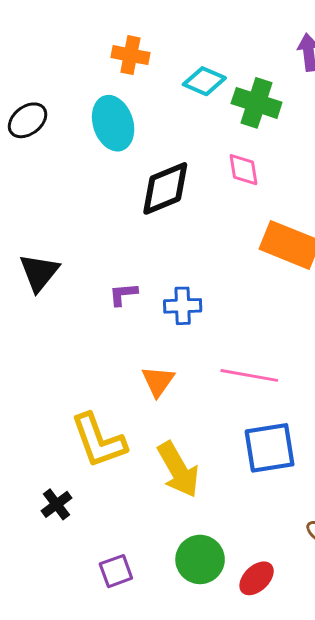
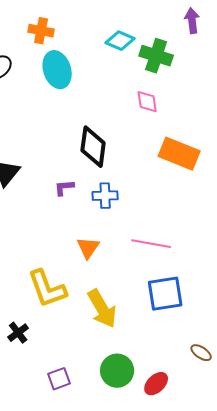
orange cross: (130, 55) -> (41, 31), moved
black diamond: (165, 188) -> (93, 147), moved, turned -60

